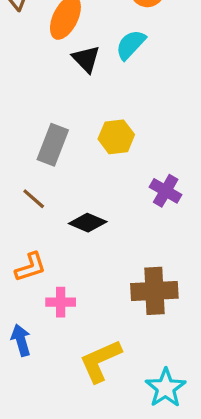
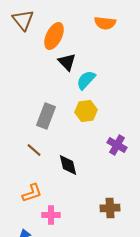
cyan semicircle: (131, 45) -> (86, 80), moved
black diamond: (88, 223) -> (68, 165), turned 55
brown cross: (154, 291) -> (110, 208), size x0.7

